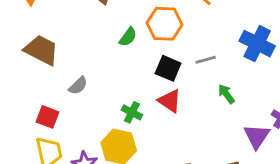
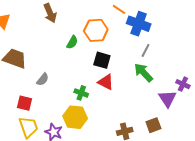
blue cross: (257, 44) -> (139, 24), moved
gray line: (206, 60) -> (146, 50), moved, turned -40
green arrow: (226, 94) -> (143, 73), size x1.5

